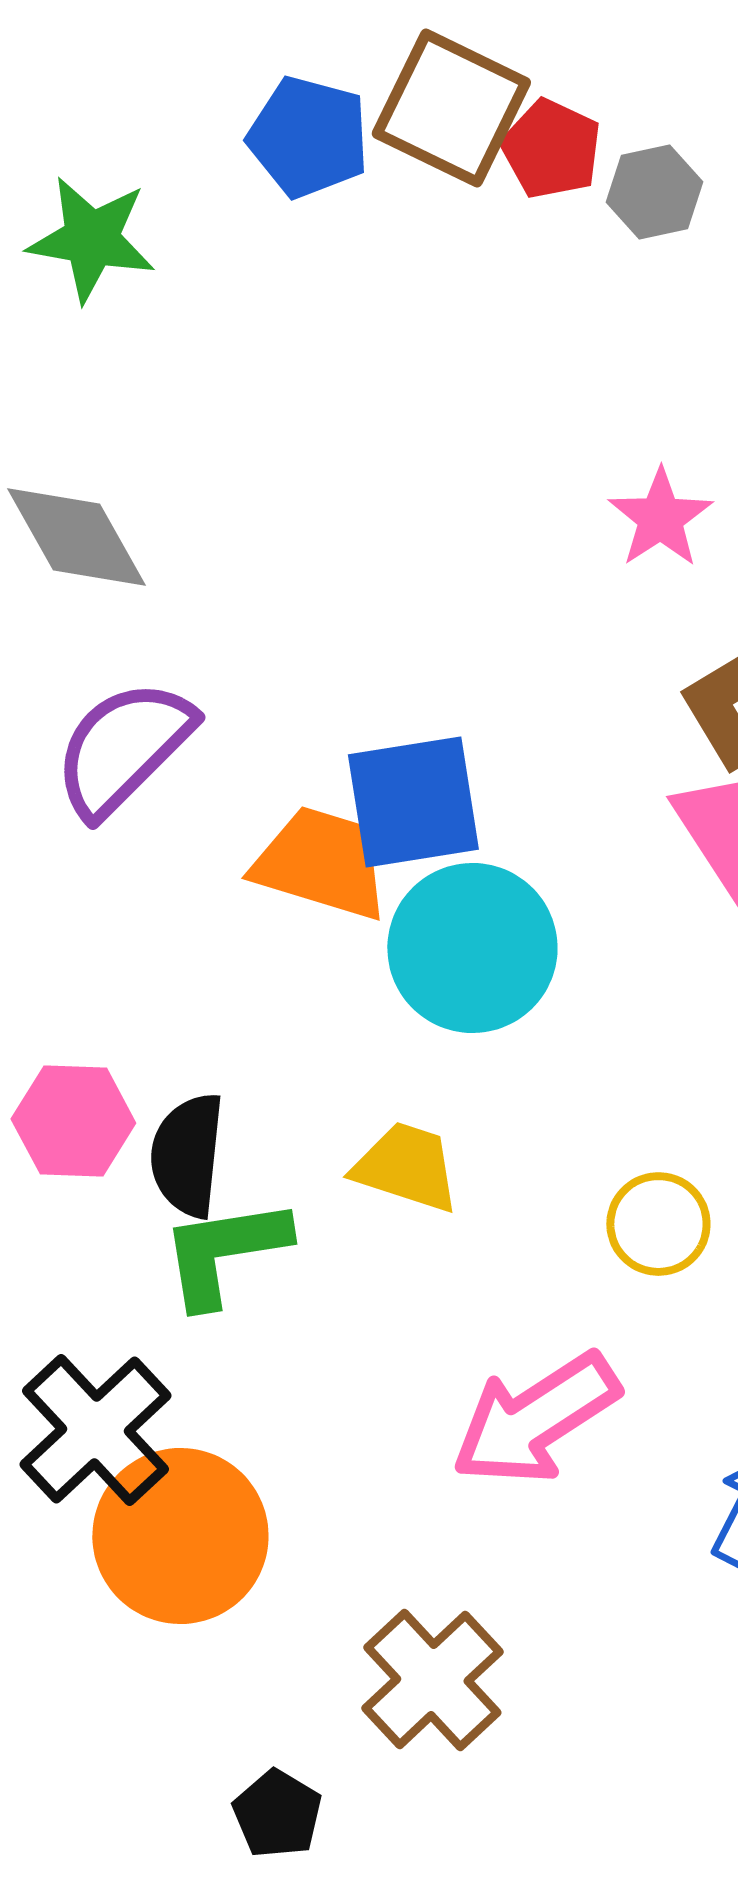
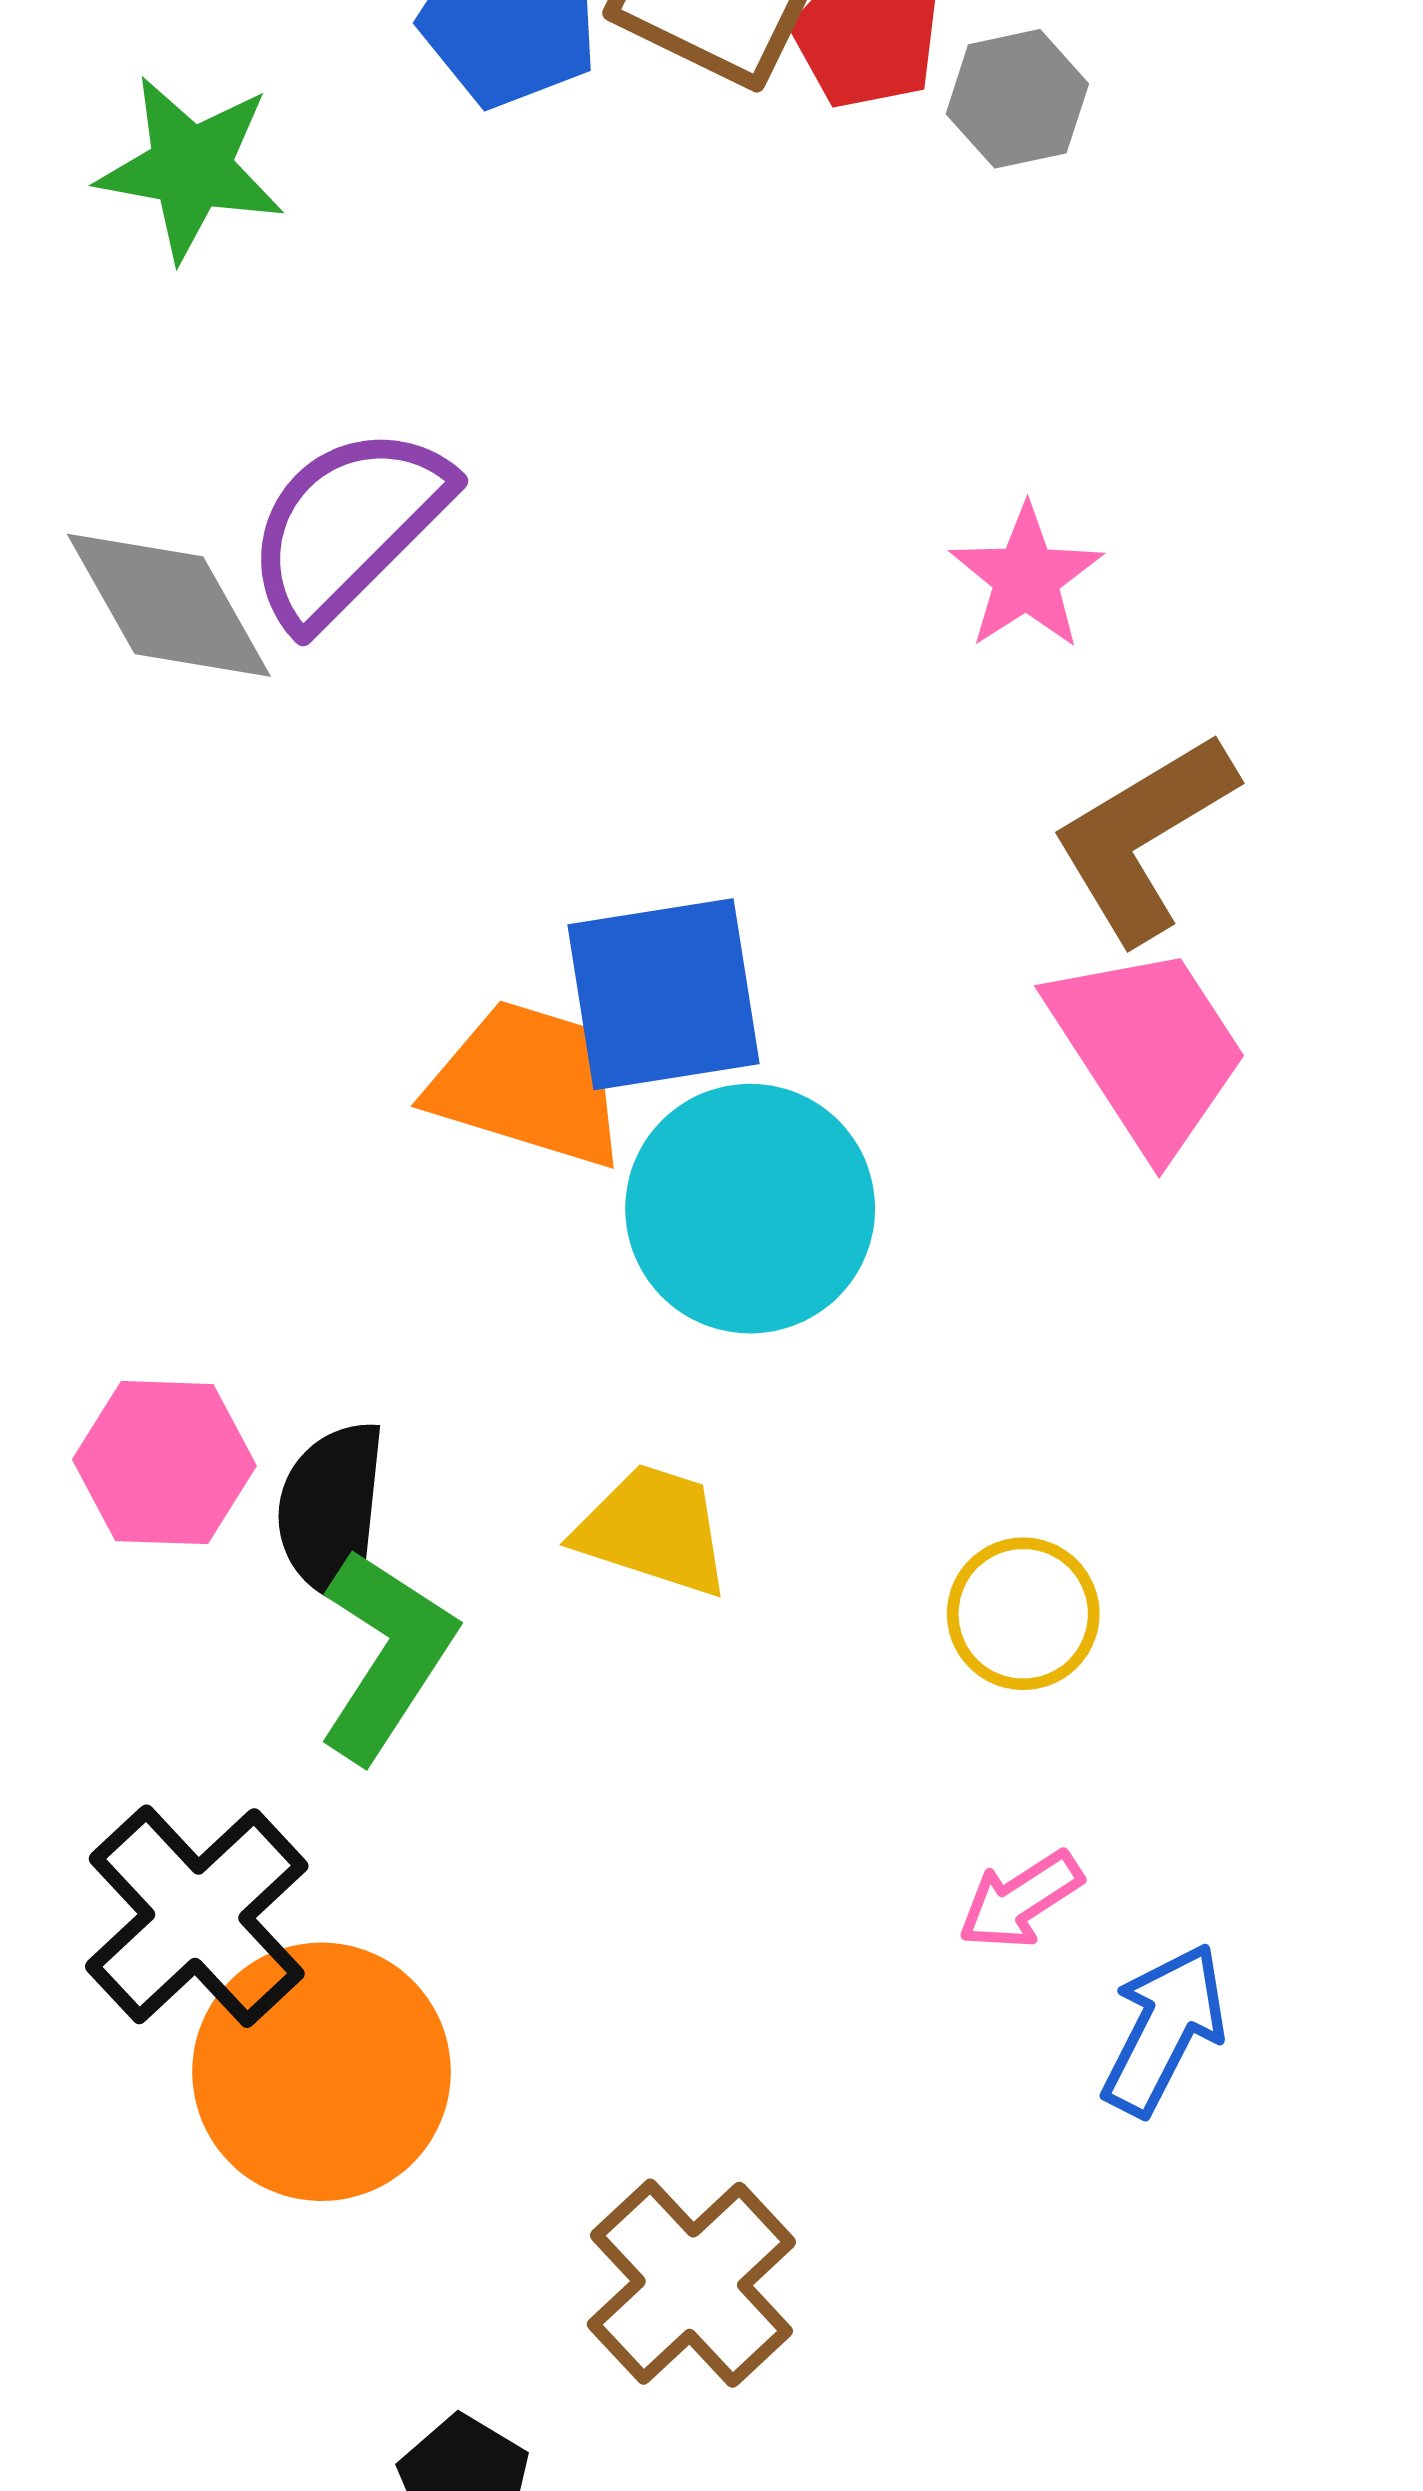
purple semicircle: (123, 748) -> (348, 526), moved
green L-shape: (224, 1252) -> (386, 1655), turned 132
pink arrow: (535, 1419) -> (1020, 1900), moved, size x0.5

